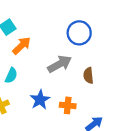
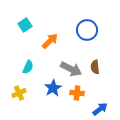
orange arrow: (22, 46) -> (50, 41), moved
gray arrow: (60, 64) -> (71, 69), moved, turned 55

